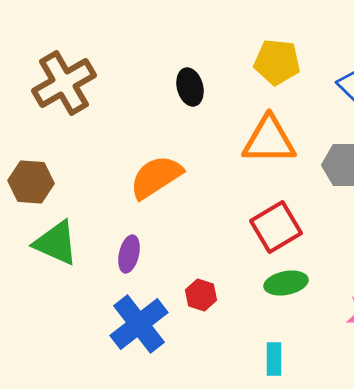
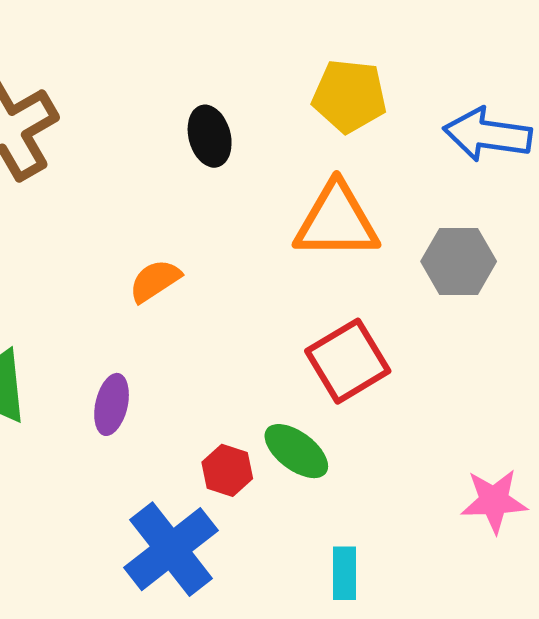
orange semicircle: (156, 177) -> (155, 281), size x0.6
green ellipse: (286, 283) -> (296, 451), moved, turned 48
blue cross: (139, 324) -> (171, 549), moved

